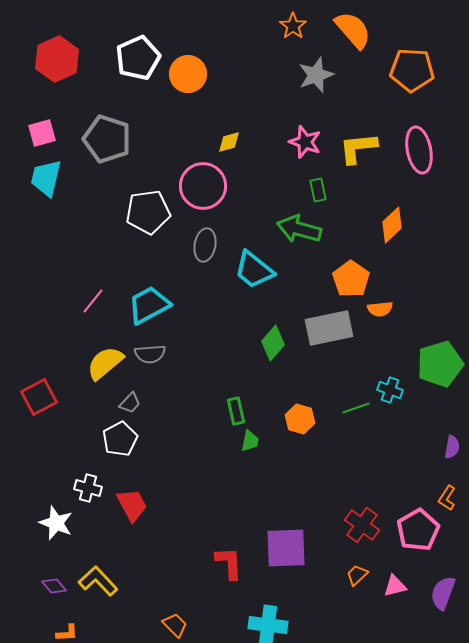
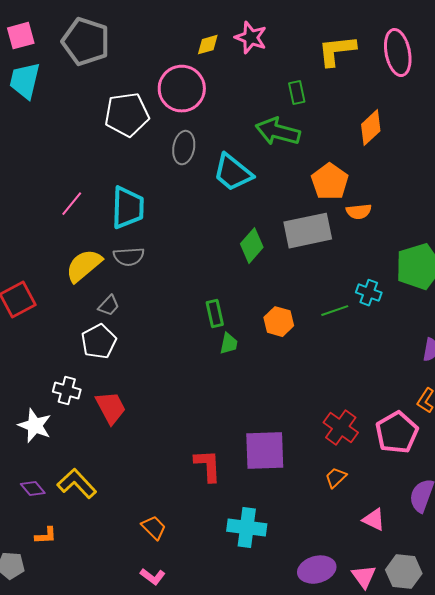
pink star: (305, 142) -> (251, 38), moved
cyan trapezoid: (149, 305) -> (128, 208), turned 120
pink triangle: (395, 586) -> (374, 520), moved, turned 40

